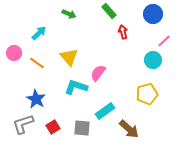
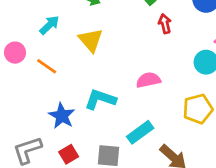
yellow triangle: (69, 57) -> (91, 40), moved
pink semicircle: (98, 73) -> (148, 80), moved, turned 42
blue star: (36, 99) -> (62, 116), moved

